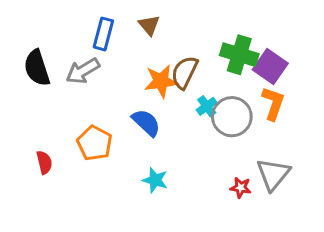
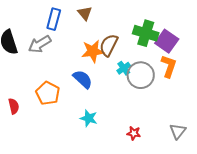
gray triangle: (273, 174) -> (178, 131), moved, size x0.7
red star: (241, 188) -> (134, 133), moved

